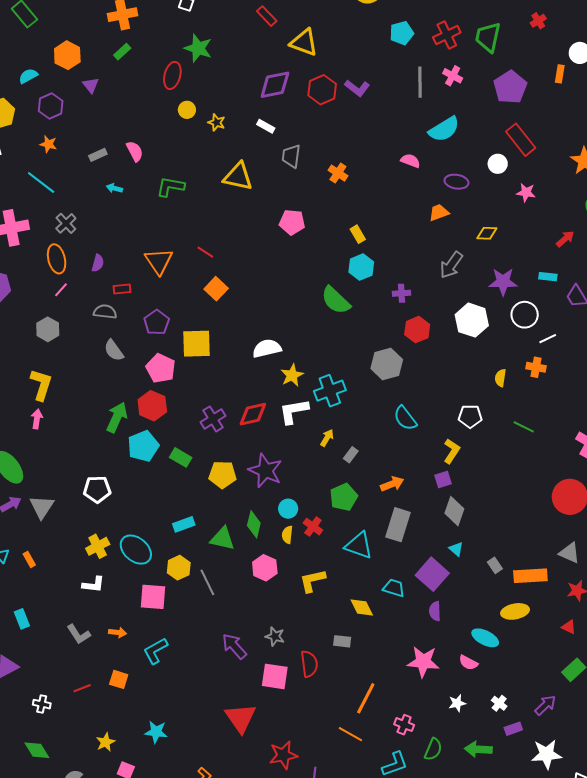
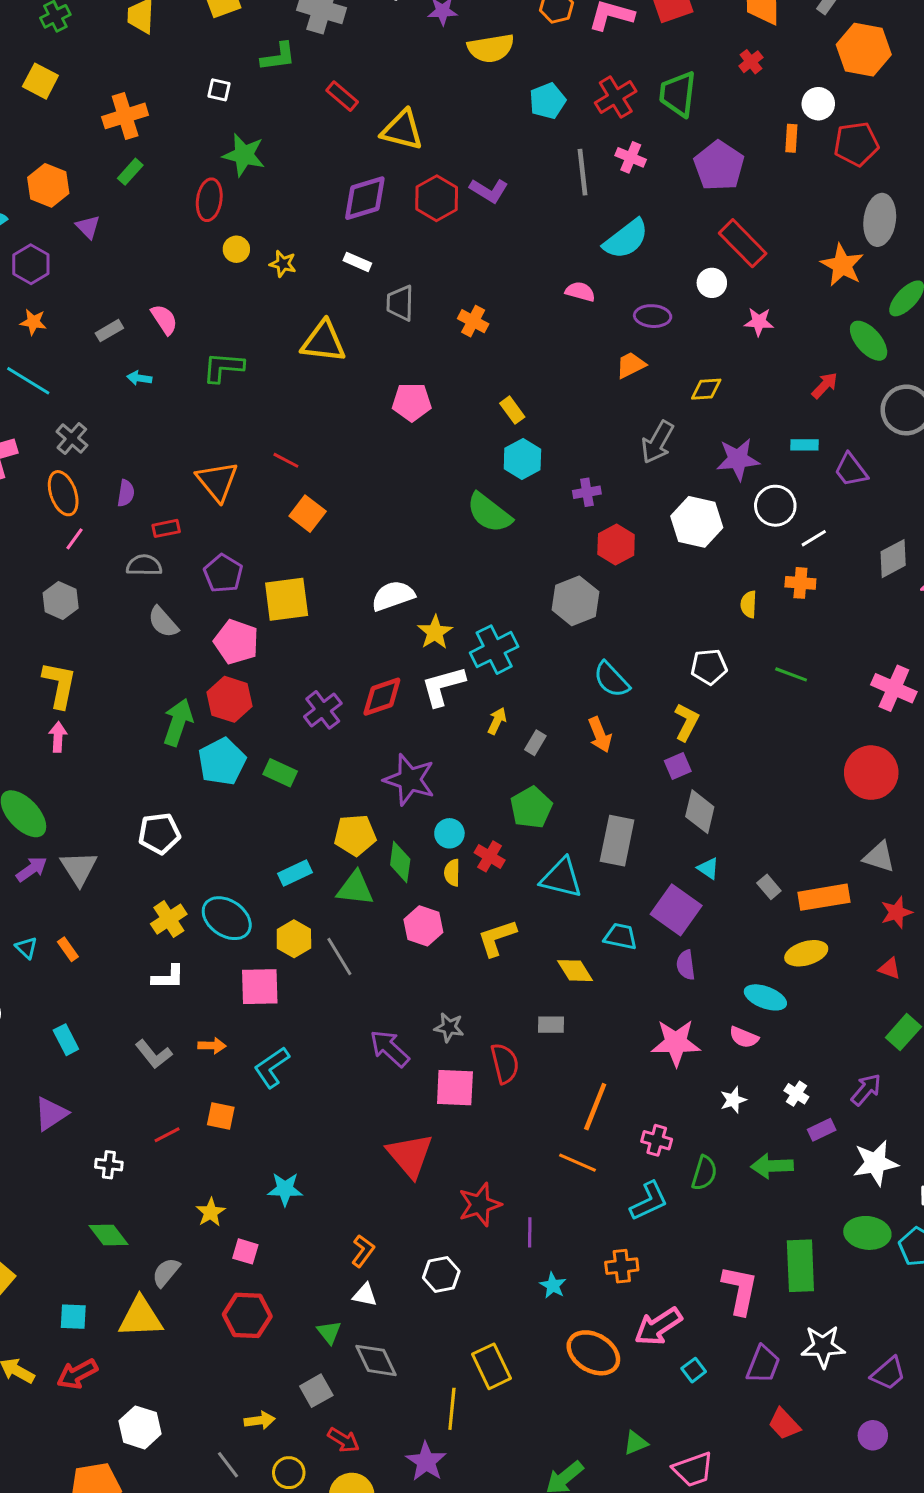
yellow pentagon: (223, 475) -> (355, 835), moved
orange arrow: (392, 484) -> (600, 735), moved, turned 95

